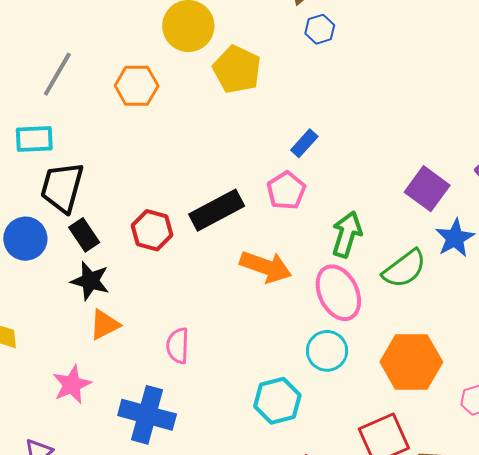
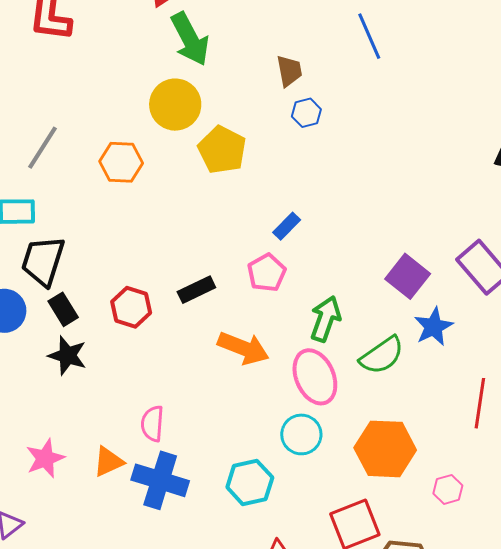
black rectangle: (217, 210) -> (196, 290), size x0.7
orange triangle: (105, 325) -> (108, 462), moved
blue cross: (147, 415) -> (160, 480), moved

